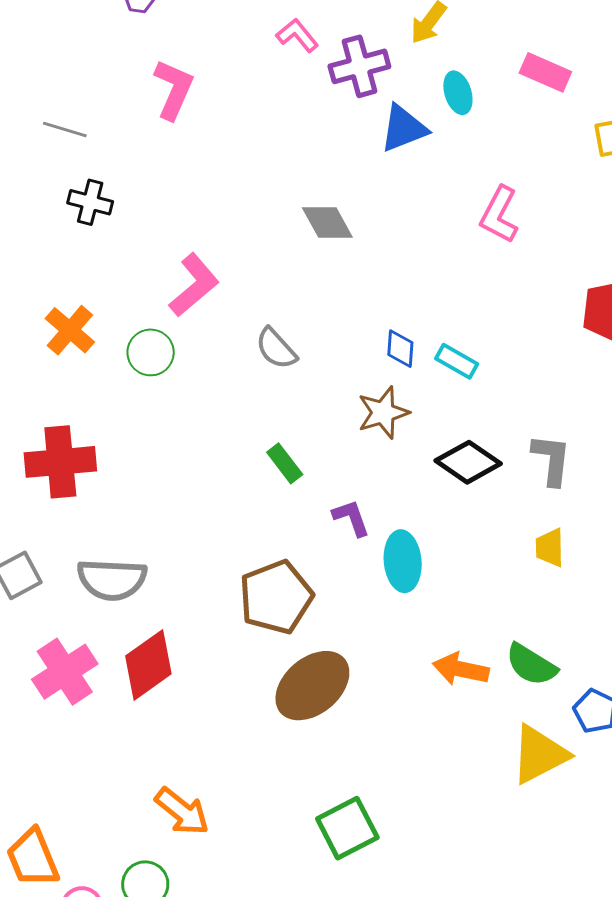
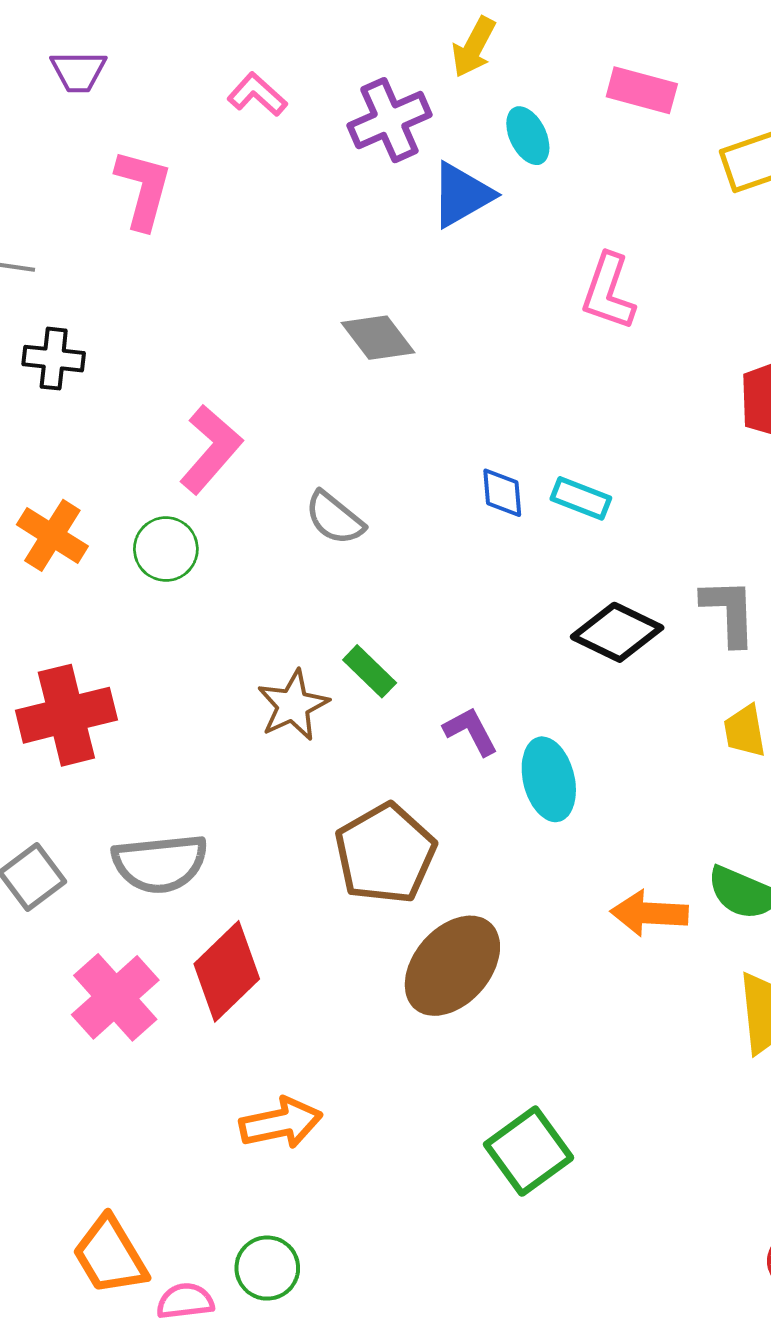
pink L-shape: (297, 35) -> (257, 94), moved
brown star: (383, 413) -> (293, 705), moved
orange arrow: (182, 811) -> (281, 1123), moved, turned -42

